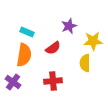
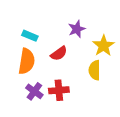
yellow star: (93, 41) -> (103, 46), turned -30
purple cross: (13, 82) -> (34, 91), moved

